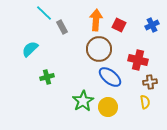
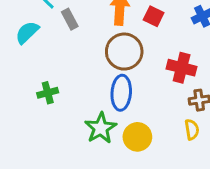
cyan semicircle: (30, 49) -> (27, 32), moved
blue ellipse: (110, 77) -> (121, 93), moved, turned 55

